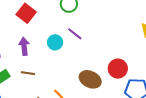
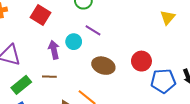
purple arrow: (24, 46) -> (54, 50), moved
brown ellipse: (90, 79) -> (103, 66), moved

